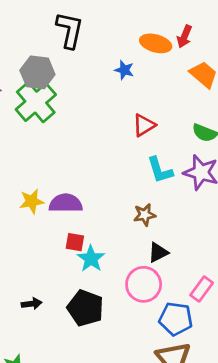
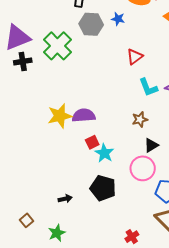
gray hexagon: (37, 72) -> (91, 24), moved
yellow star: (32, 201) -> (60, 116), size x1.4
red square: (75, 242) -> (92, 142), turned -32
black arrow: (32, 304) -> (65, 199), moved

